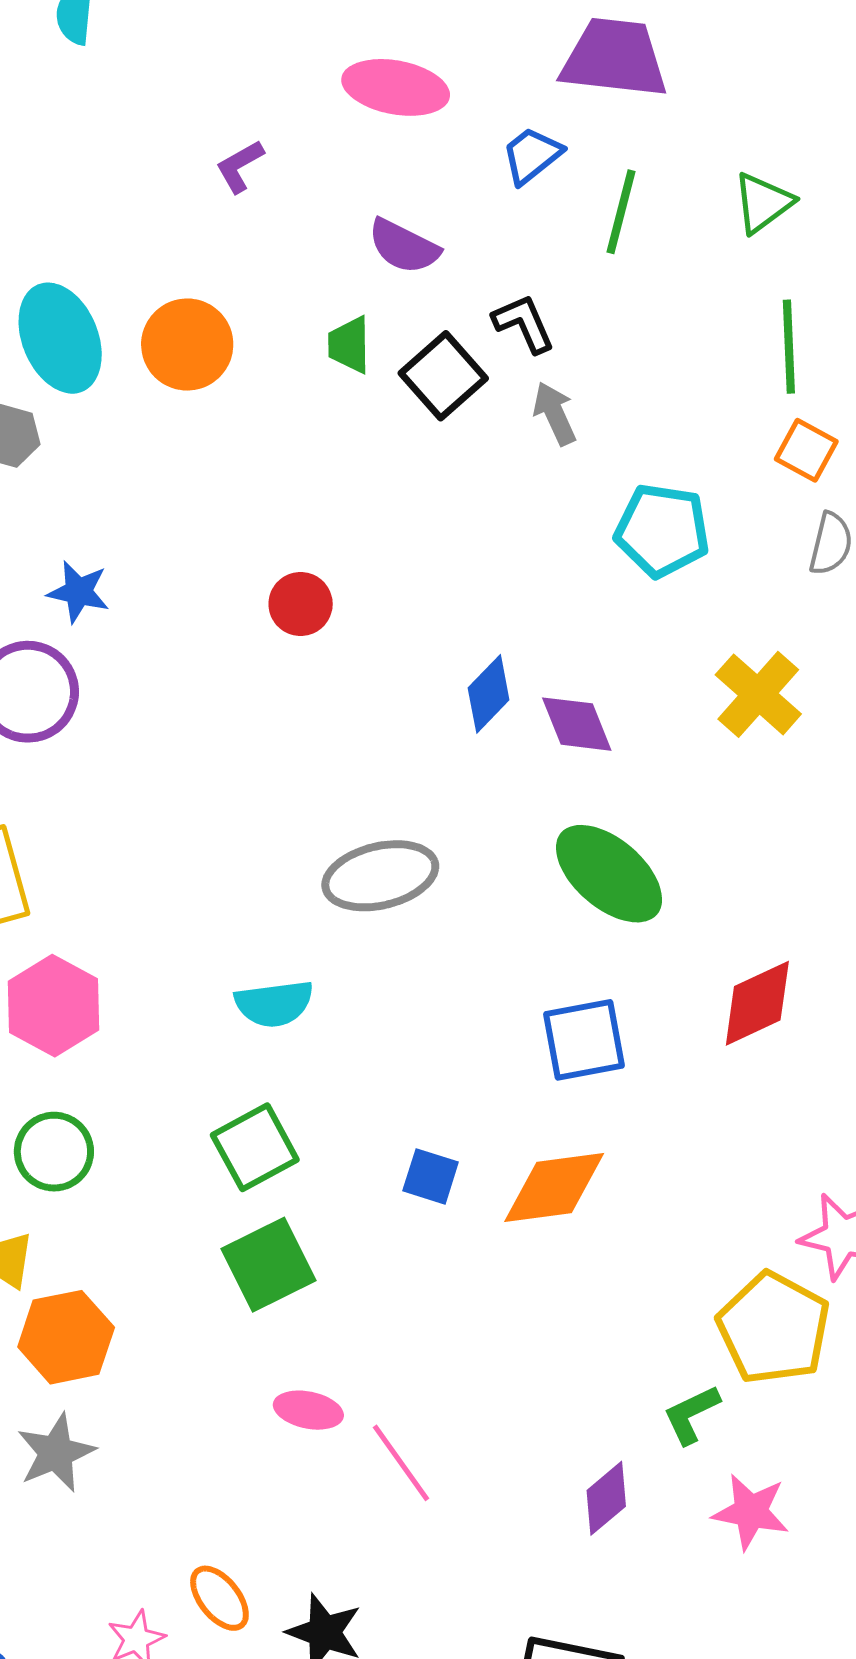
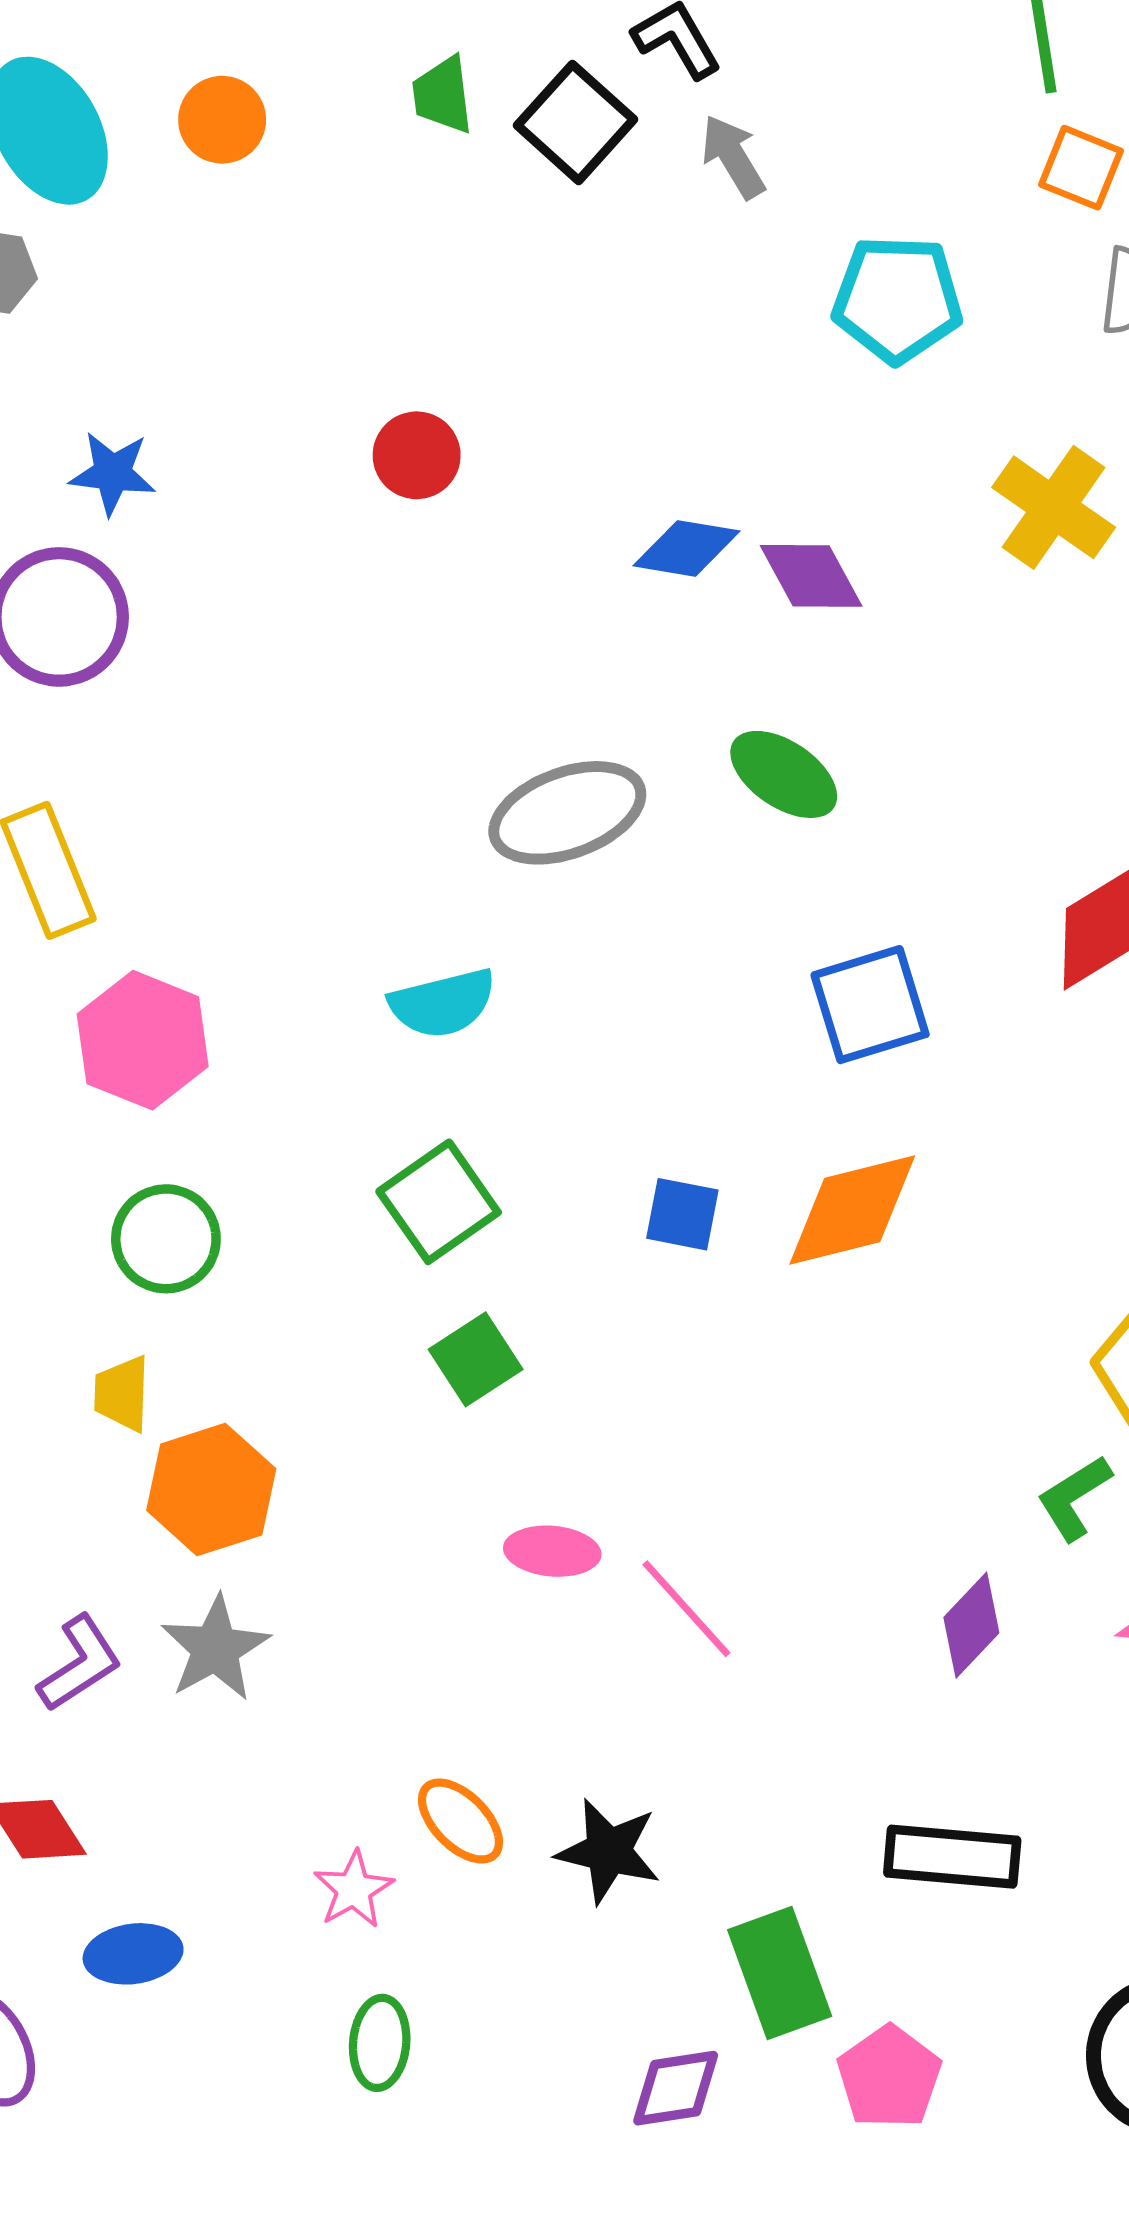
orange circle: (187, 345) -> (222, 120), size x0.7
blue diamond: (489, 694) -> (686, 548), turned 62
green ellipse: (609, 874) -> (784, 774), moved, size x0.7
green square: (269, 1265) -> (476, 1359), size x0.7

